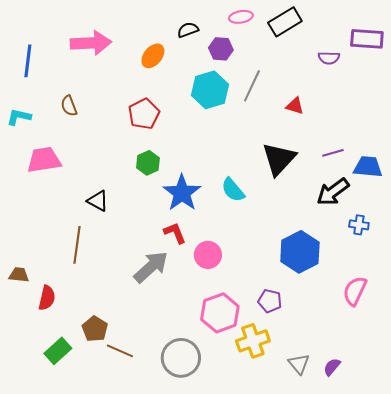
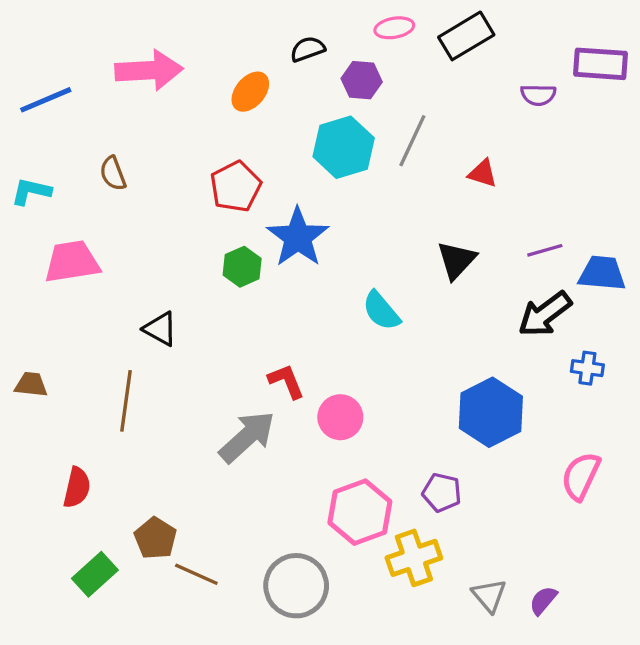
blue line: (28, 61) -> (46, 100), turned 60
black triangle: (279, 159) -> (456, 260), size x0.7
blue star: (182, 193) -> (298, 237), moved
brown trapezoid: (19, 275) -> (31, 384), moved

